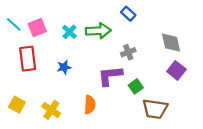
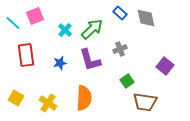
pink square: (37, 28) -> (35, 16), moved
green arrow: (98, 31) -> (92, 29), turned -40
gray diamond: (171, 43) -> (146, 18), moved
purple L-shape: (110, 76) -> (90, 60), moved, turned -100
orange semicircle: (90, 105) -> (84, 98), size x1.4

